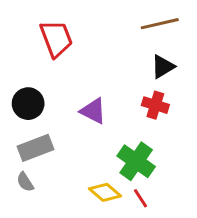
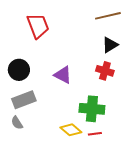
green cross: (136, 161) -> (92, 109), turned -30
red line: (141, 198) -> (95, 134), turned -64

